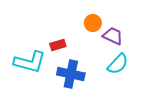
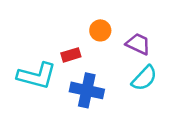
orange circle: (93, 23) -> (100, 30), moved

